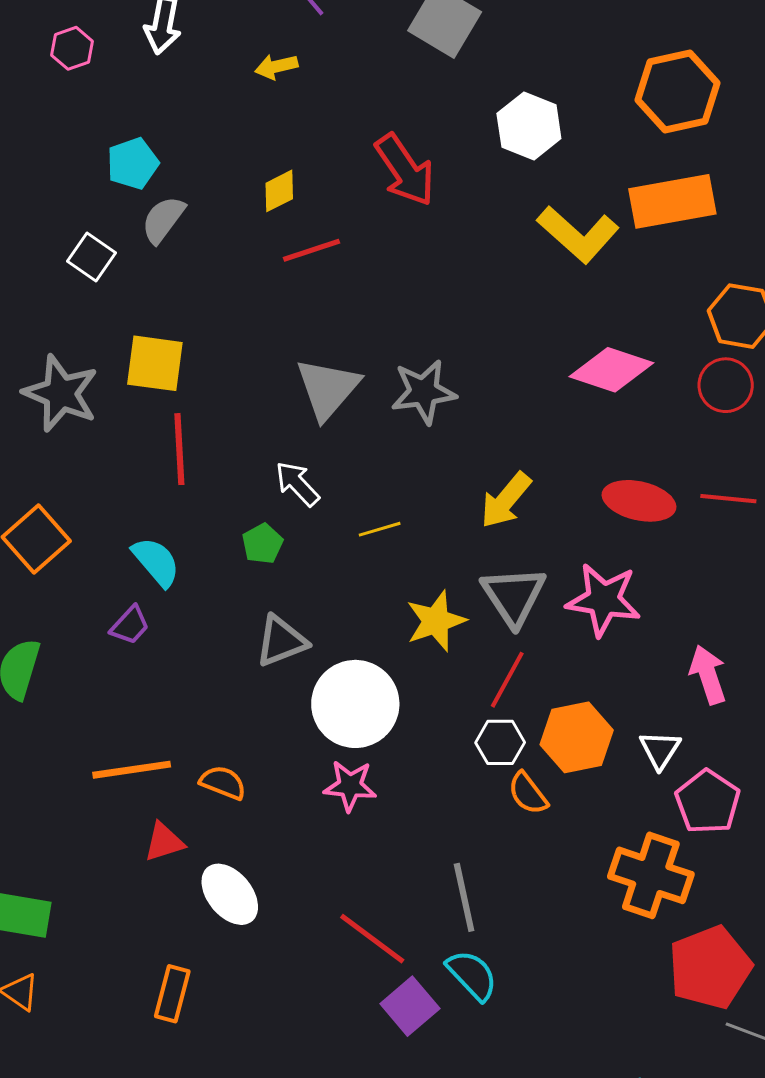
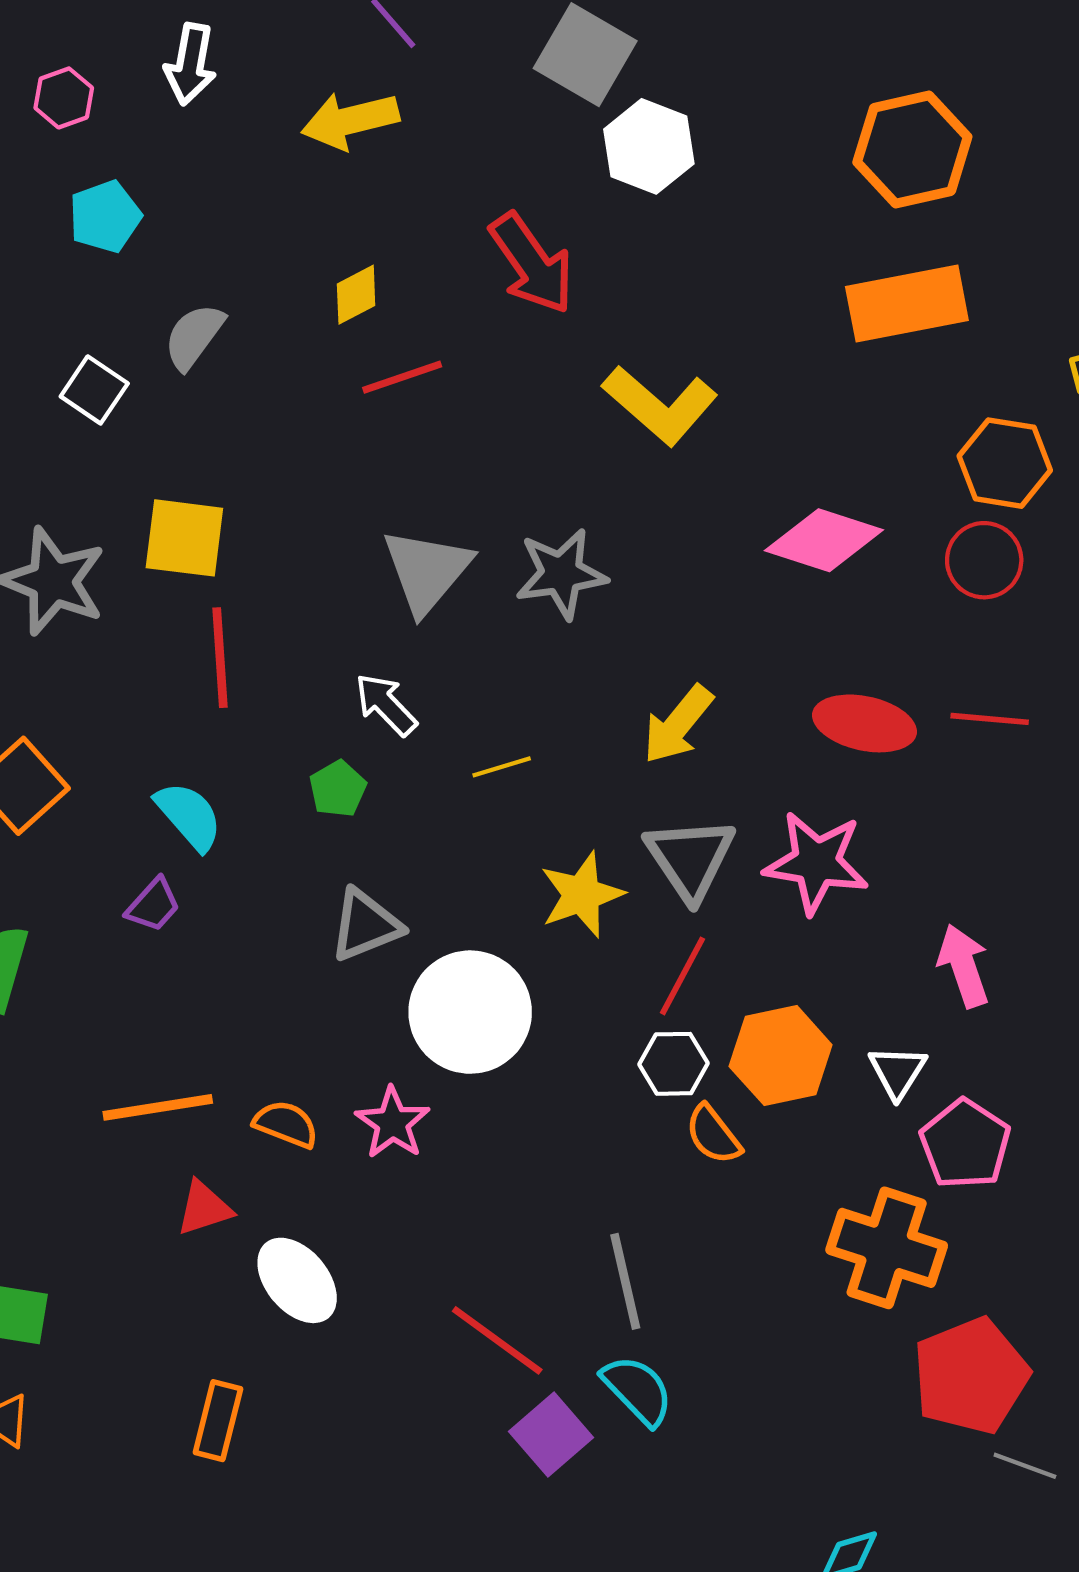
yellow arrow: (276, 67) -> (350, 120), size x1.6
white hexagon: (529, 126) -> (649, 146), moved
cyan pentagon: (133, 163) -> (105, 217), moved
yellow L-shape: (578, 234) -> (660, 405), moved
pink star: (350, 786) -> (393, 1123), moved, turned 30

